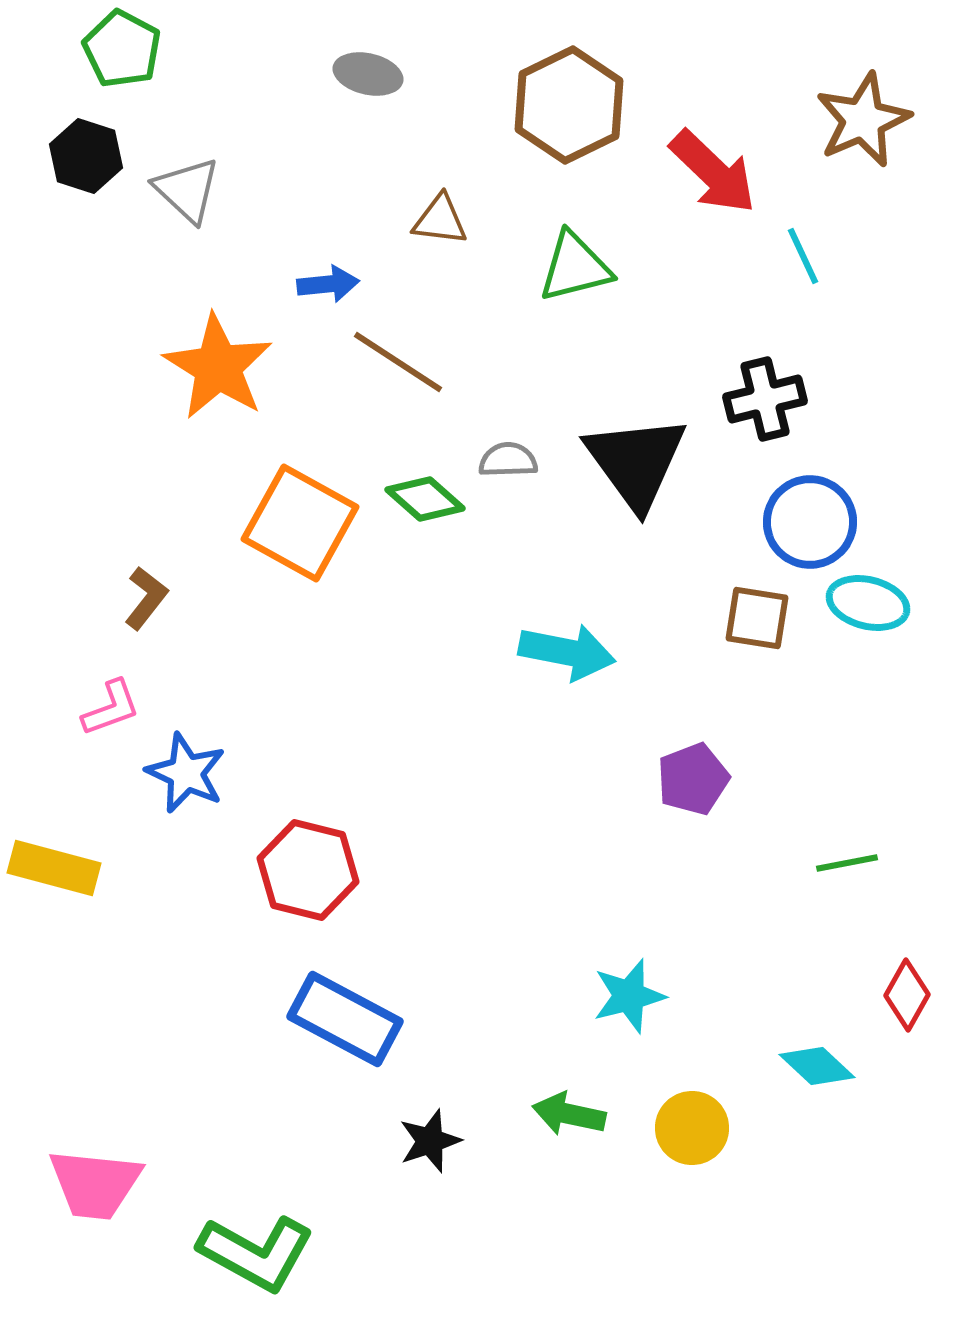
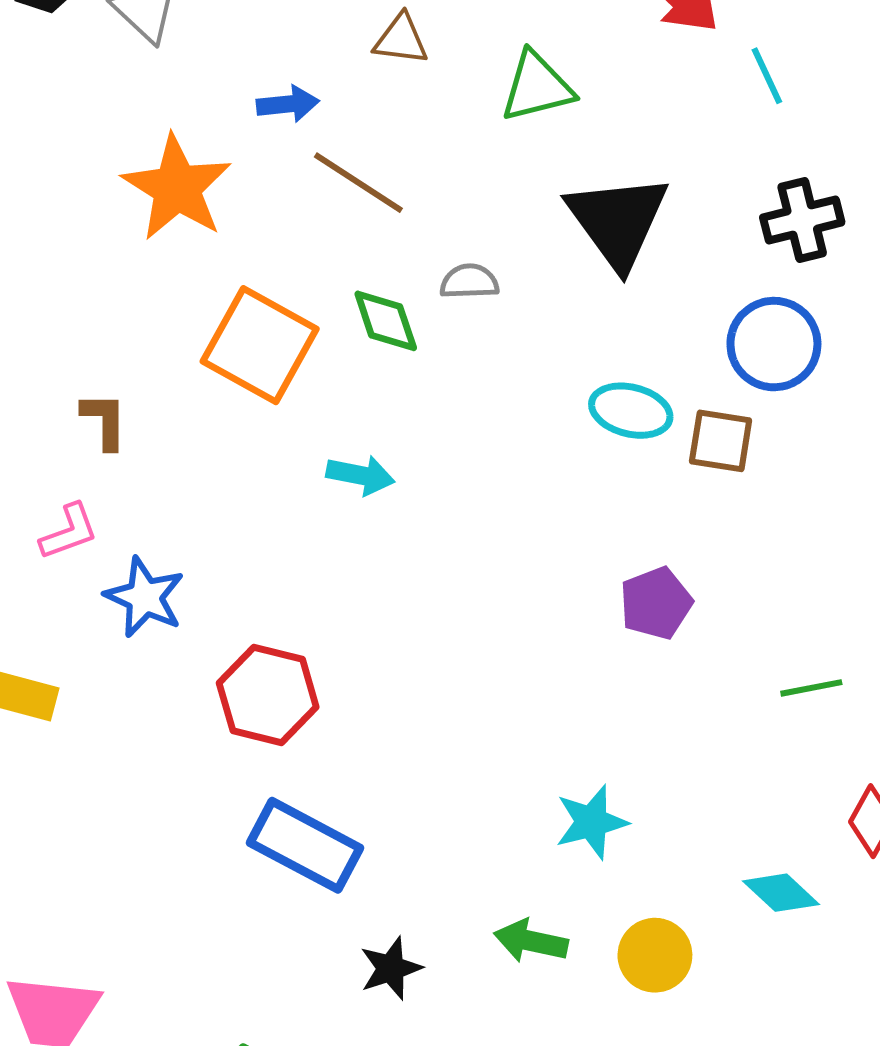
black cross: (765, 399) -> (802, 220), moved
black triangle: (636, 462) -> (618, 221), moved
green diamond: (425, 499) -> (386, 321), turned 30
brown L-shape: (146, 598) -> (104, 421), turned -38
cyan ellipse: (868, 603) -> (631, 411), moved
cyan arrow: (567, 652) -> (360, 475), moved, size x0.7

